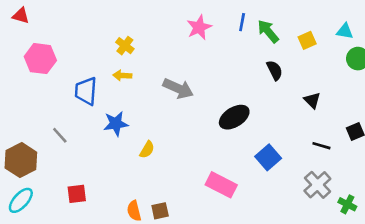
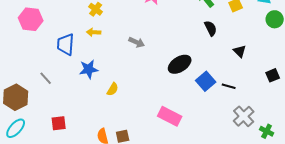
gray arrow: (178, 88) -> (137, 42), size x0.7
black line: (321, 146) -> (229, 86), moved
blue square: (268, 157) -> (206, 81), moved

